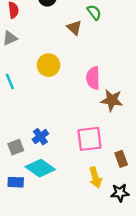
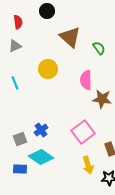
green semicircle: (94, 12) -> (99, 48), moved
brown triangle: (74, 28) -> (70, 37), size x1.6
pink square: (90, 139) -> (83, 132), turned -30

